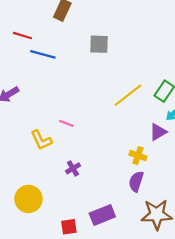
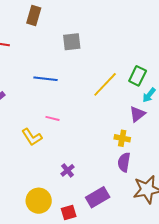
blue line: (43, 54) -> (46, 79), moved
purple cross: (73, 168) -> (67, 170), moved
yellow circle: (28, 199) -> (39, 201), moved

